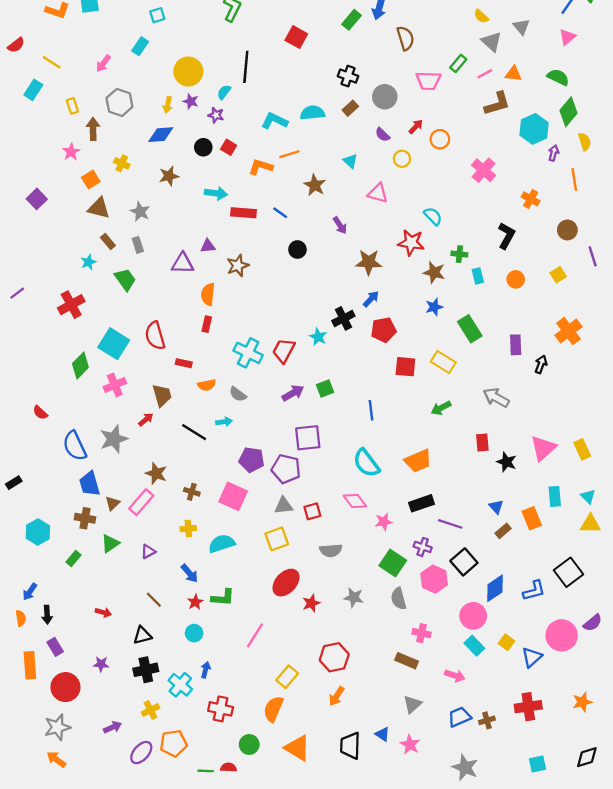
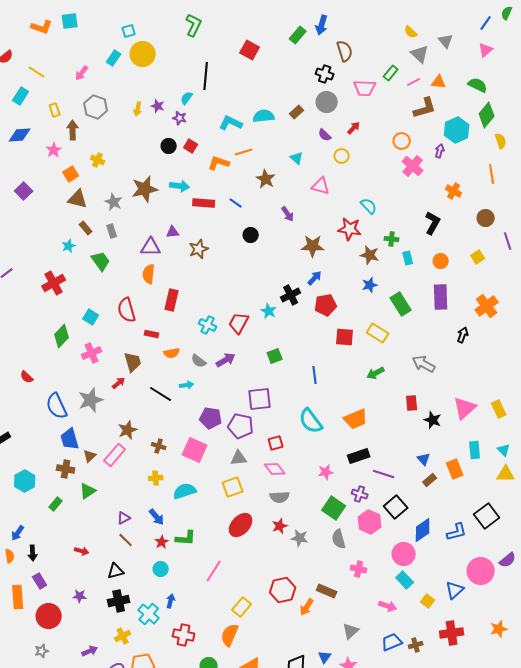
yellow circle: (188, 71) -> (143, 54), moved
black cross: (348, 76) -> (325, 74), moved
blue diamond: (161, 135) -> (20, 135), moved
orange circle: (440, 139) -> (402, 141), moved
purple arrow: (554, 153) -> (440, 151), moved
brown star: (169, 176) -> (145, 189), moved, size x1.5
orange semicircle: (208, 294) -> (149, 274), moved
red rectangle: (207, 324) -> (172, 300), size x1.5
cyan square: (114, 344) -> (91, 317), size x0.6
purple rectangle: (516, 345) -> (441, 297), moved, size x1.4
cyan cross: (248, 353) -> (208, 325), size x0.7
purple arrow: (293, 393) -> (226, 360), moved
brown star: (156, 473) -> (128, 430), turned 30
pink diamond: (355, 501) -> (275, 469), moved
red square: (312, 511) -> (276, 443), moved
purple triangle: (148, 552) -> (124, 518), moved
red star: (311, 603) -> (280, 526), moved
yellow square: (506, 642) -> (428, 601), moved
brown rectangle: (407, 661) -> (327, 591), moved
orange arrow: (337, 696) -> (307, 607), moved
gray star: (57, 727) -> (42, 651), size x0.6
blue triangle: (382, 734) -> (325, 657), turned 32

